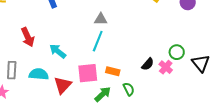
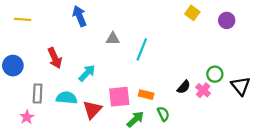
gray triangle: (101, 19) -> (113, 39), moved
cyan line: (98, 41) -> (142, 49), moved
cyan arrow: (58, 51) -> (87, 73), turned 96

